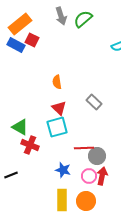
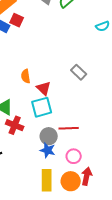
orange semicircle: (57, 82) -> (26, 76), moved
gray rectangle: (94, 102) -> (79, 72), moved
gray circle: (97, 156) -> (49, 136), moved
red arrow: (102, 176) -> (87, 176), moved

